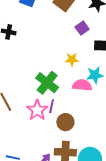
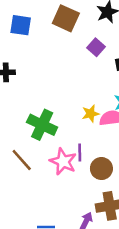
yellow star: (72, 59) -> (91, 114), moved
green cross: (47, 83) -> (42, 125), moved

